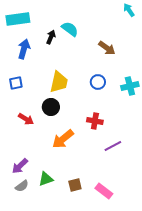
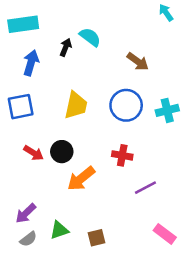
blue circle: (98, 82) -> (126, 105), size x1.6
blue square: (16, 83) -> (21, 107), size x1.5
black circle: (51, 107) -> (62, 152), moved
pink rectangle: (104, 191) -> (165, 234), moved

